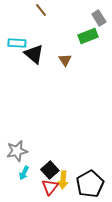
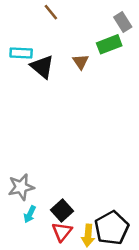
brown triangle: (65, 60) -> (81, 62), moved
yellow arrow: (63, 180) -> (88, 235), moved

